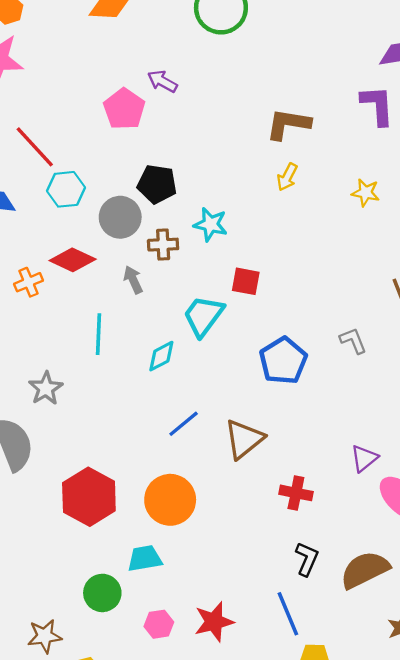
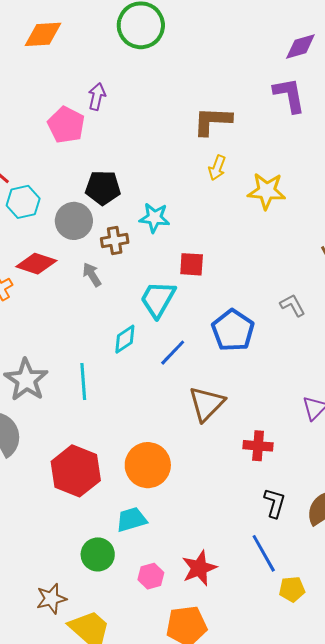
purple arrow: (162, 81) -> (97, 96), turned 80
yellow star: (366, 193) -> (267, 191), moved, size x1.5
cyan line: (98, 334) -> (83, 382), moved
gray star: (46, 388) -> (26, 380), size x1.4
blue line: (184, 424) -> (173, 353), moved

